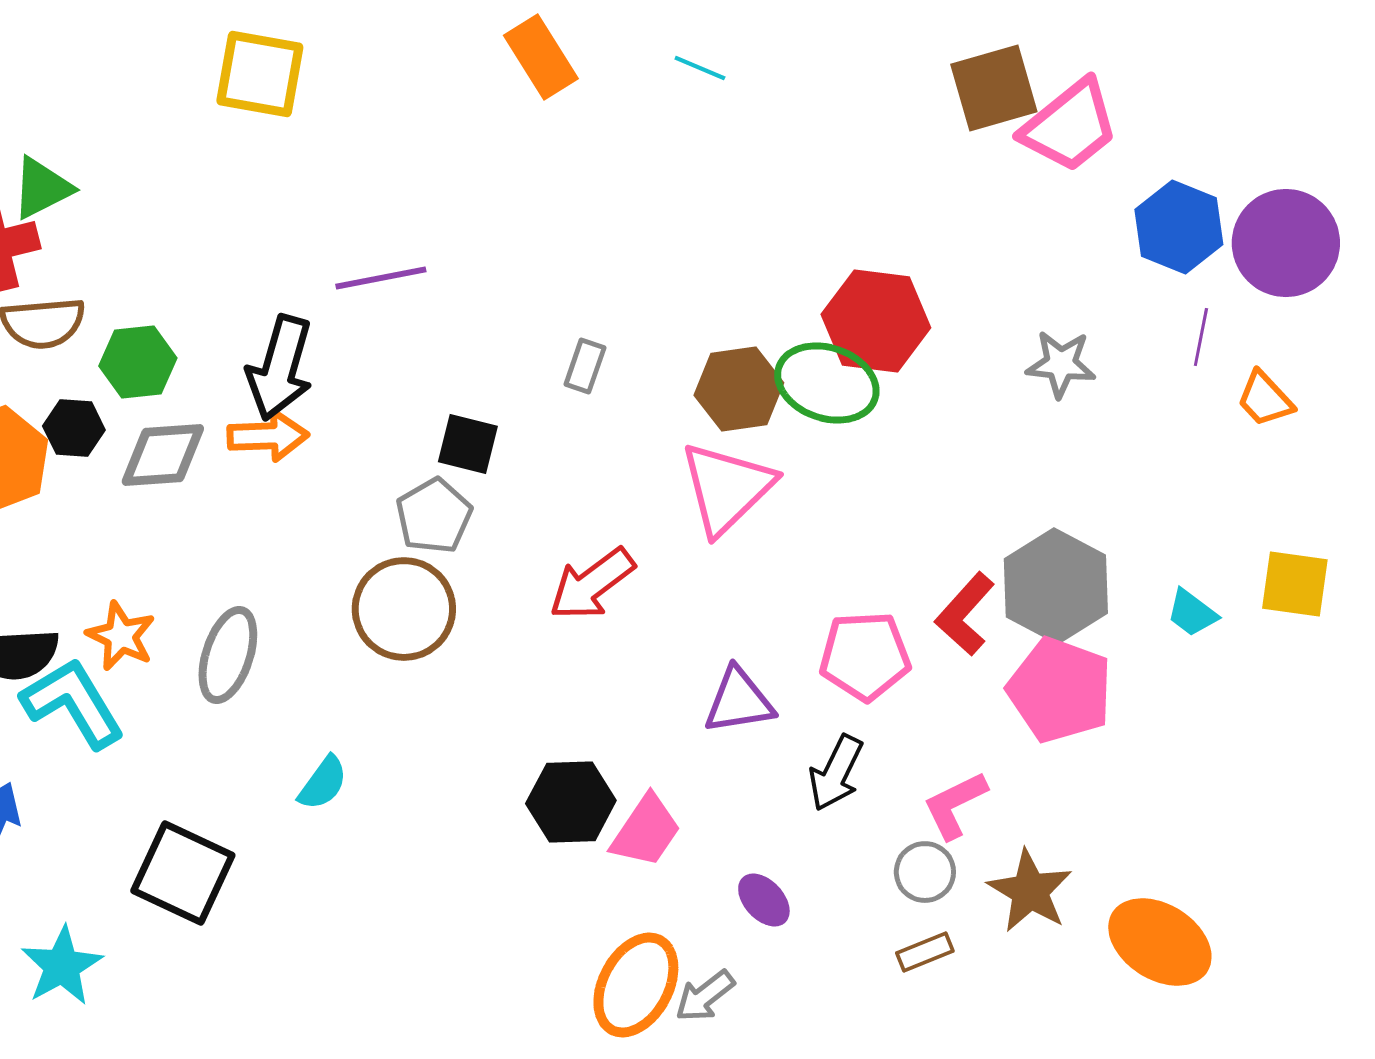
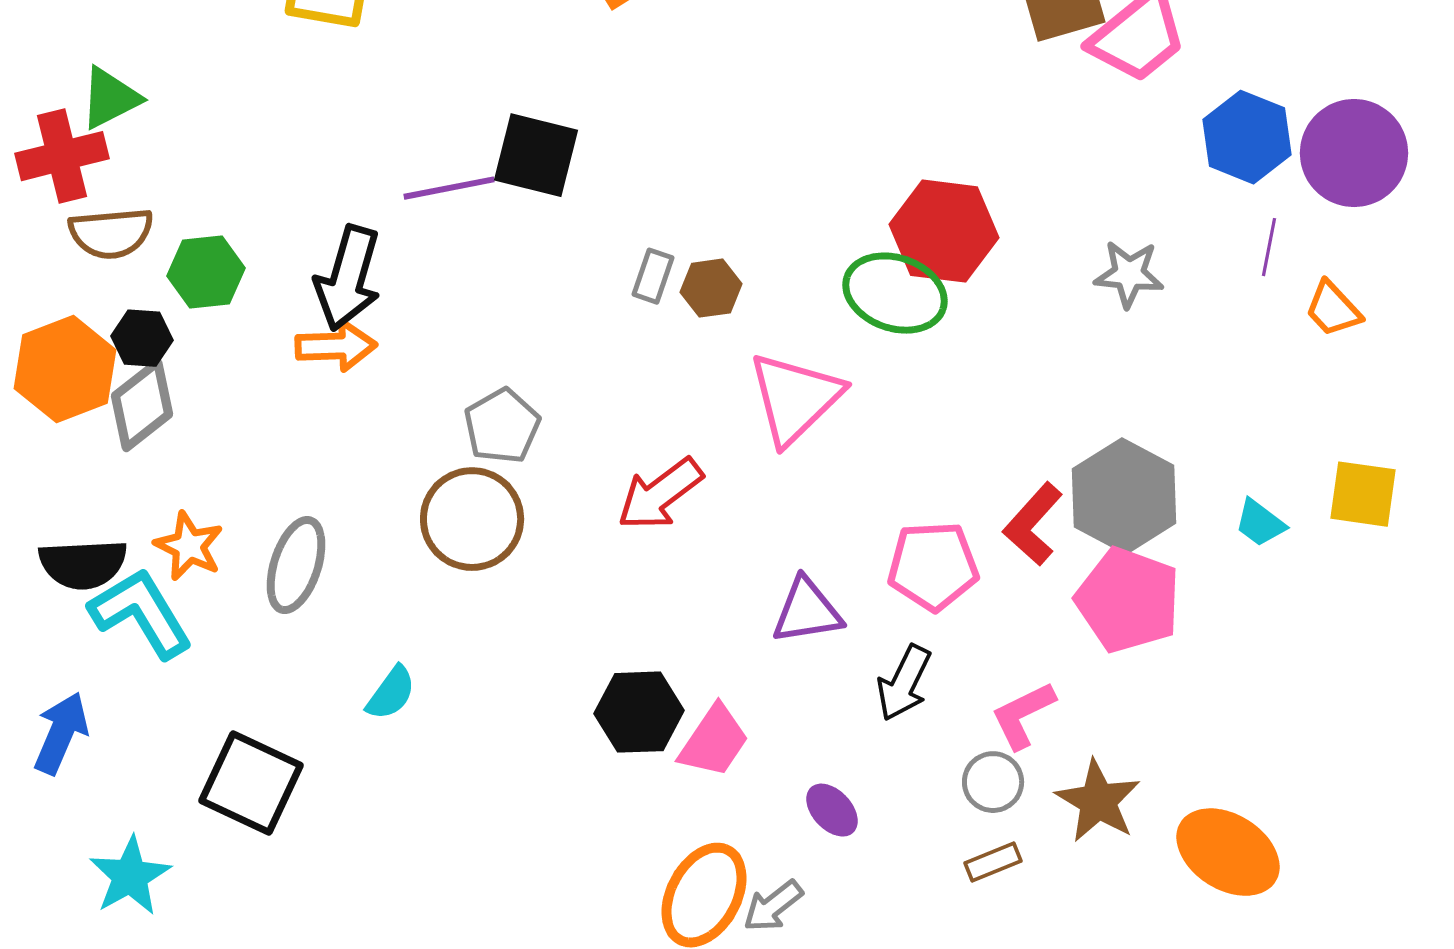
brown hexagon: (739, 389) -> (711, 288), moved, size x0.7
black square: (468, 444) -> (536, 155), moved, size x1.4
gray diamond: (163, 455) -> (142, 405), moved, turned -34

